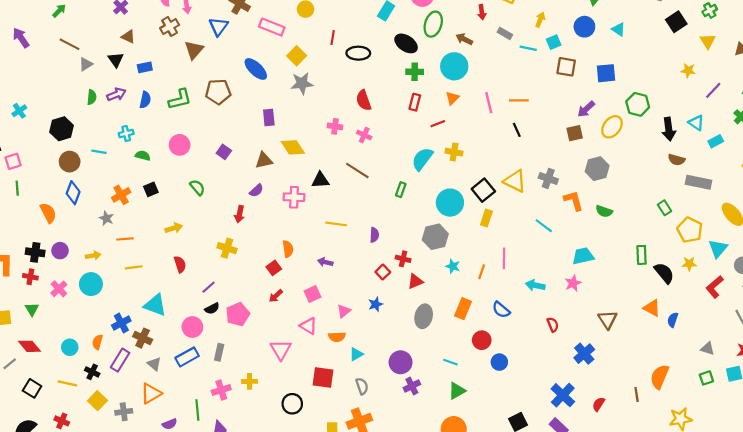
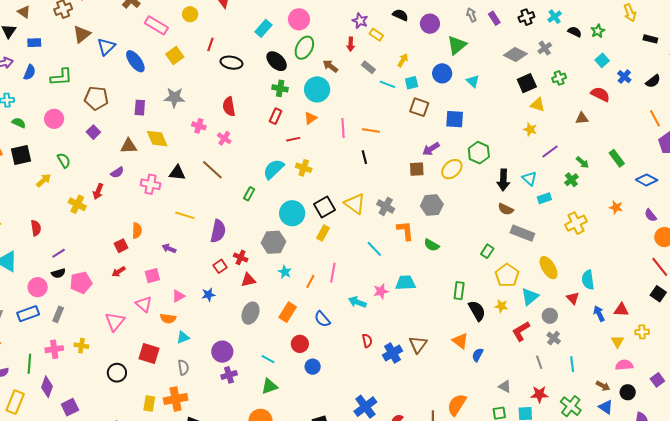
blue triangle: (218, 26) -> (106, 47), moved
yellow triangle: (708, 41) -> (538, 105), moved, turned -49
gray star: (302, 83) -> (174, 97), moved
brown pentagon: (218, 92) -> (96, 98), moved
black square: (151, 189) -> (21, 155), size x1.5
green rectangle: (665, 208) -> (487, 251), turned 56
yellow arrow: (174, 228) -> (44, 180), moved, turned -35
purple semicircle: (374, 235) -> (218, 231), size x1.6
yellow cross: (227, 248) -> (77, 204), moved
pink star: (573, 283) -> (381, 291), moved
blue cross: (584, 354) -> (392, 353), moved

